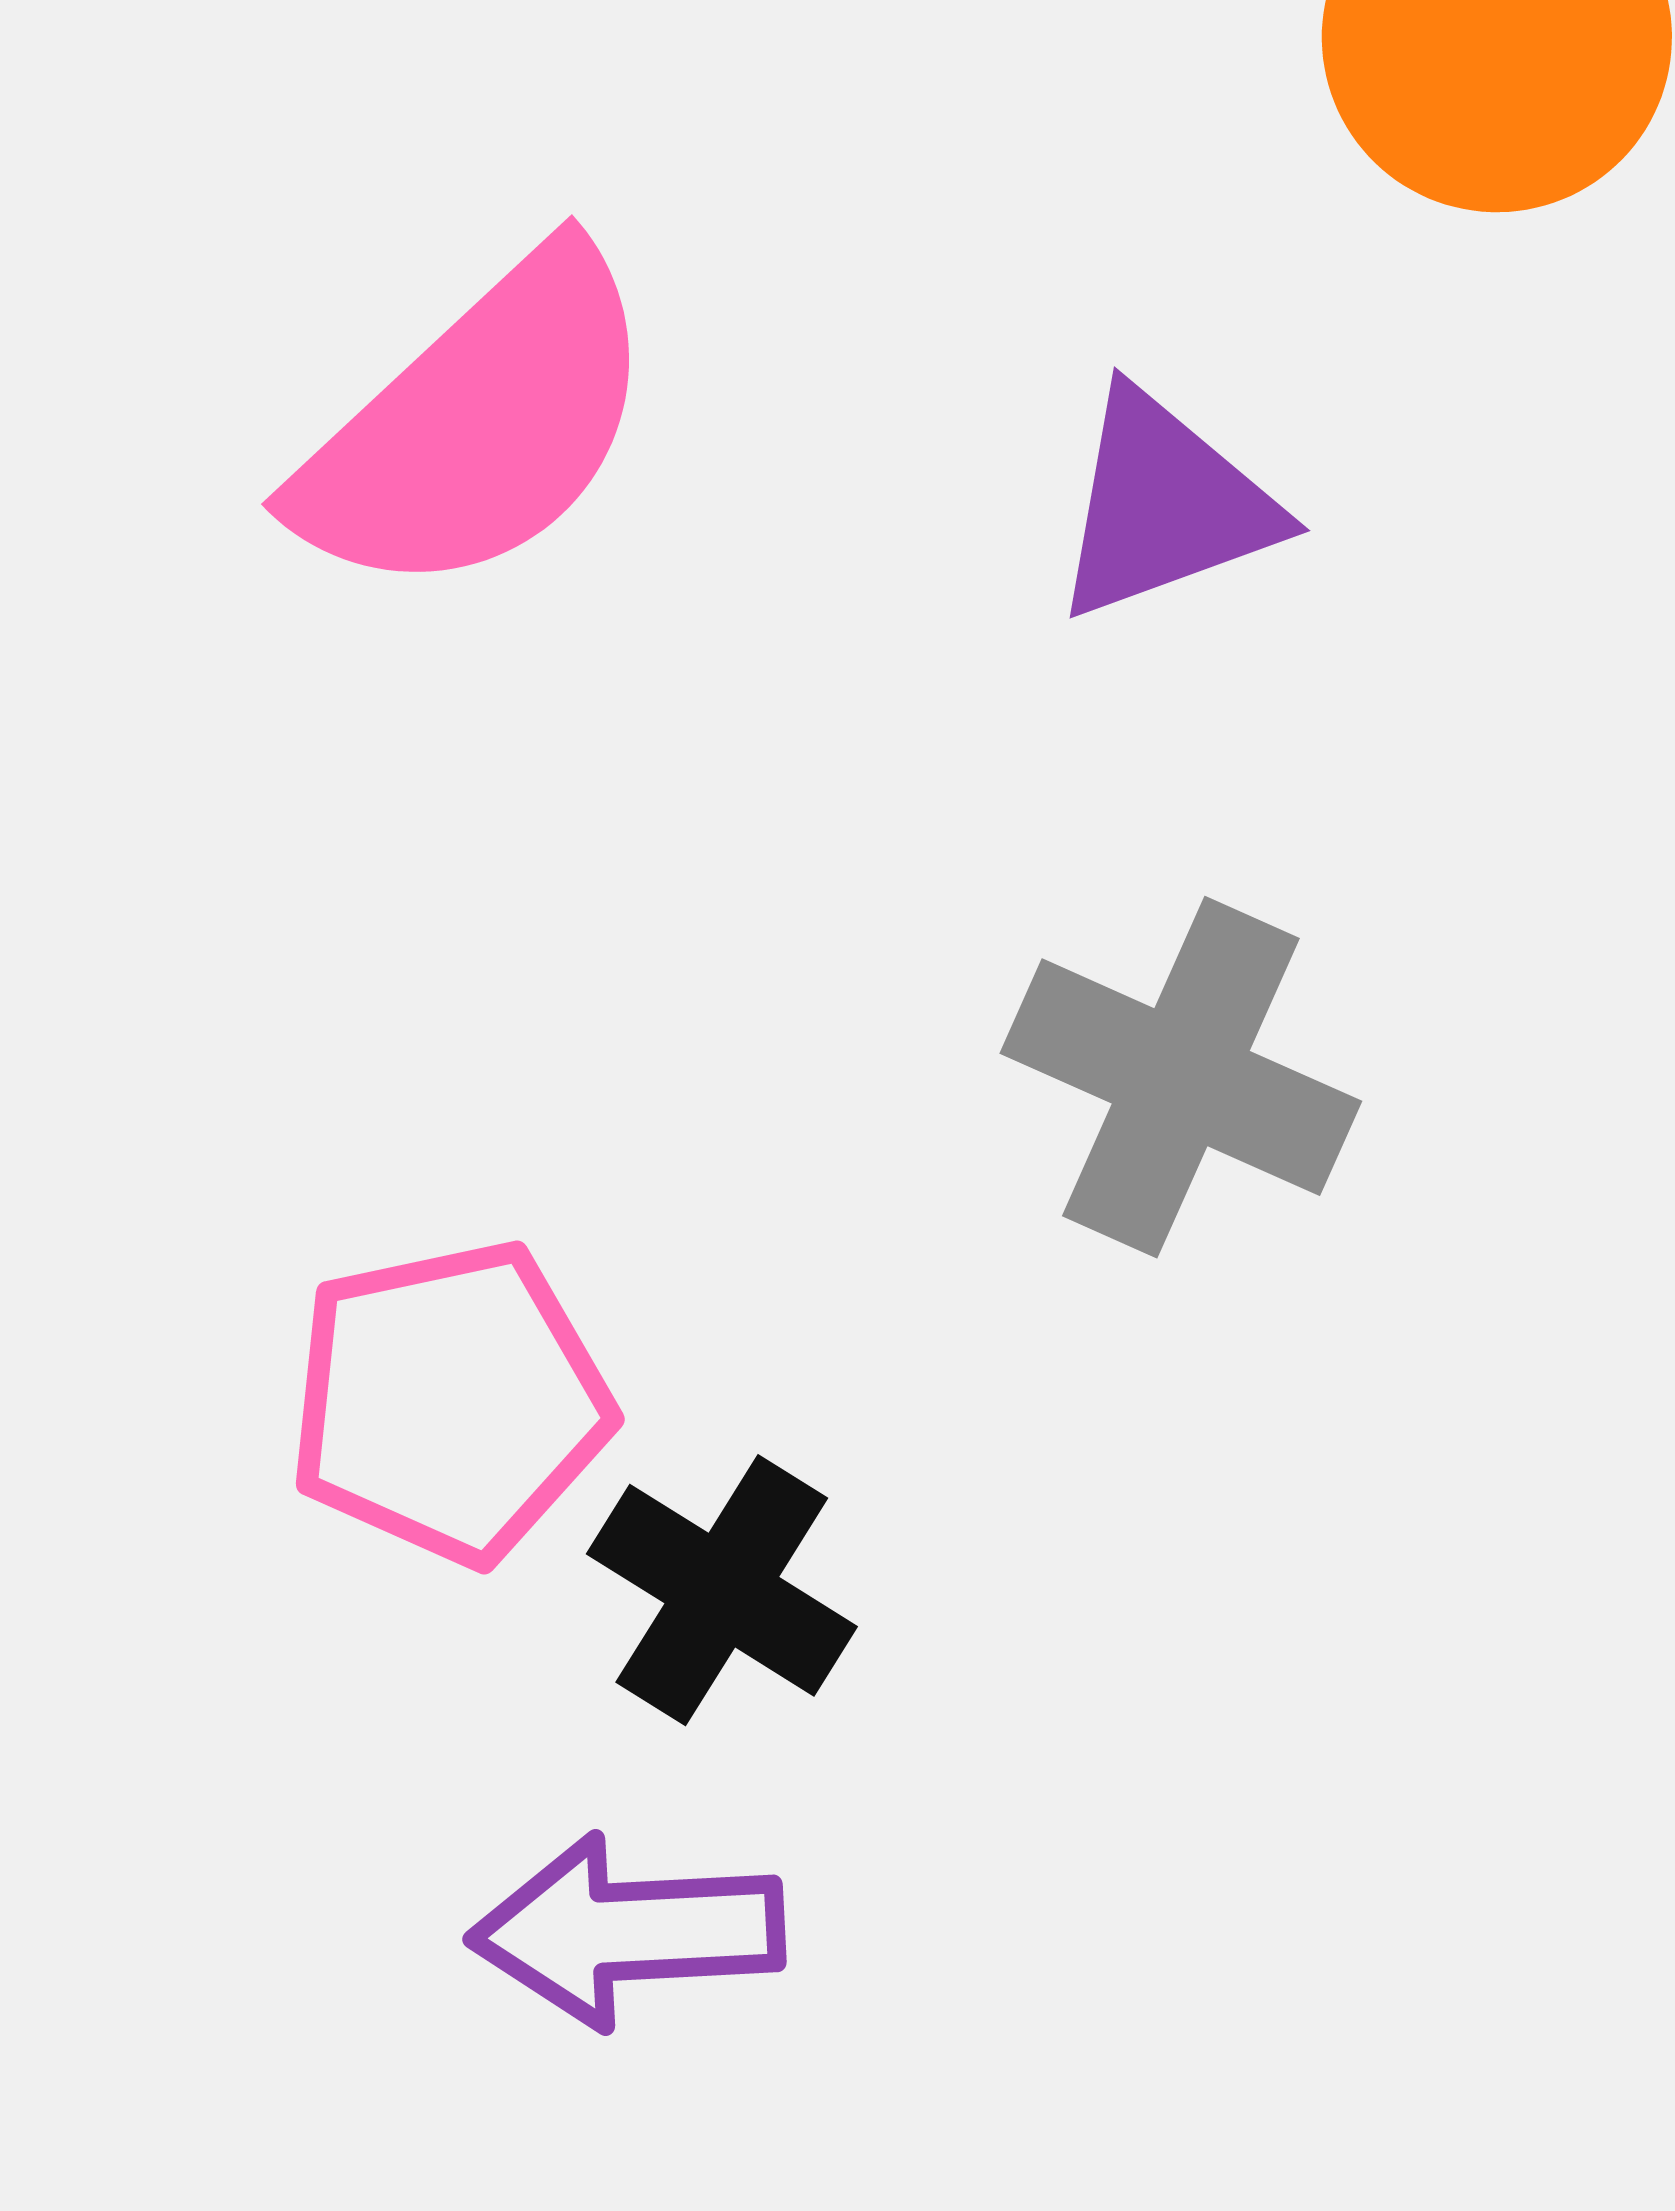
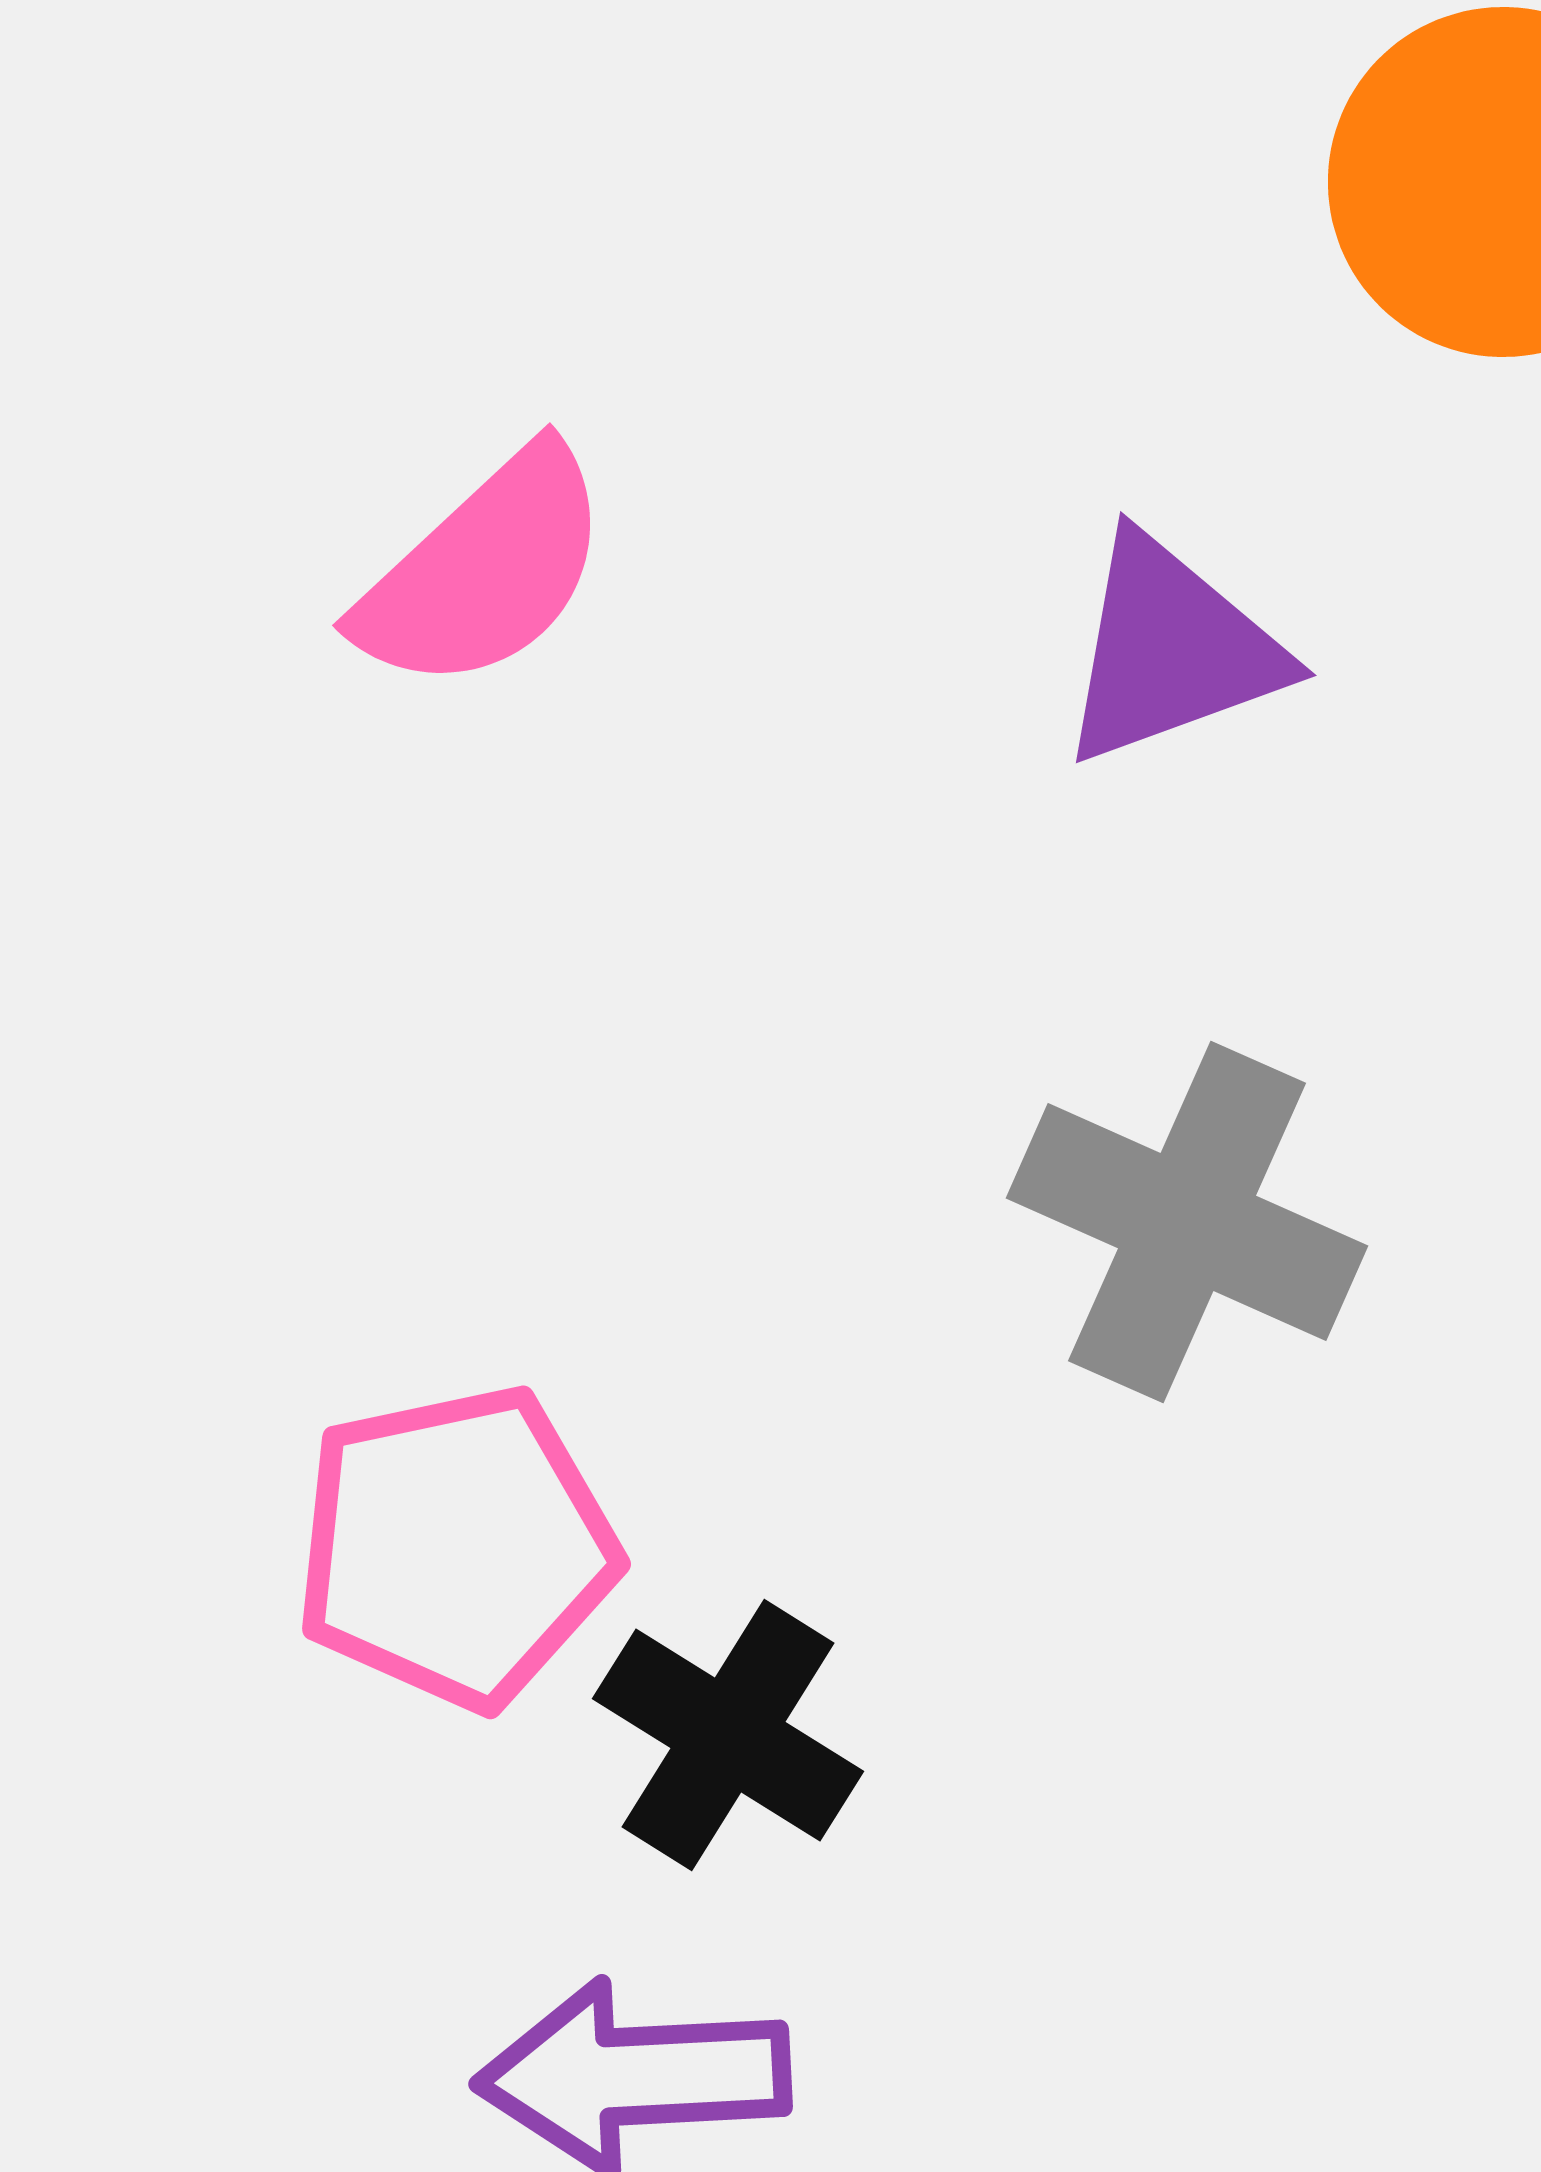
pink semicircle: (478, 425) -> (484, 570), size x0.7

